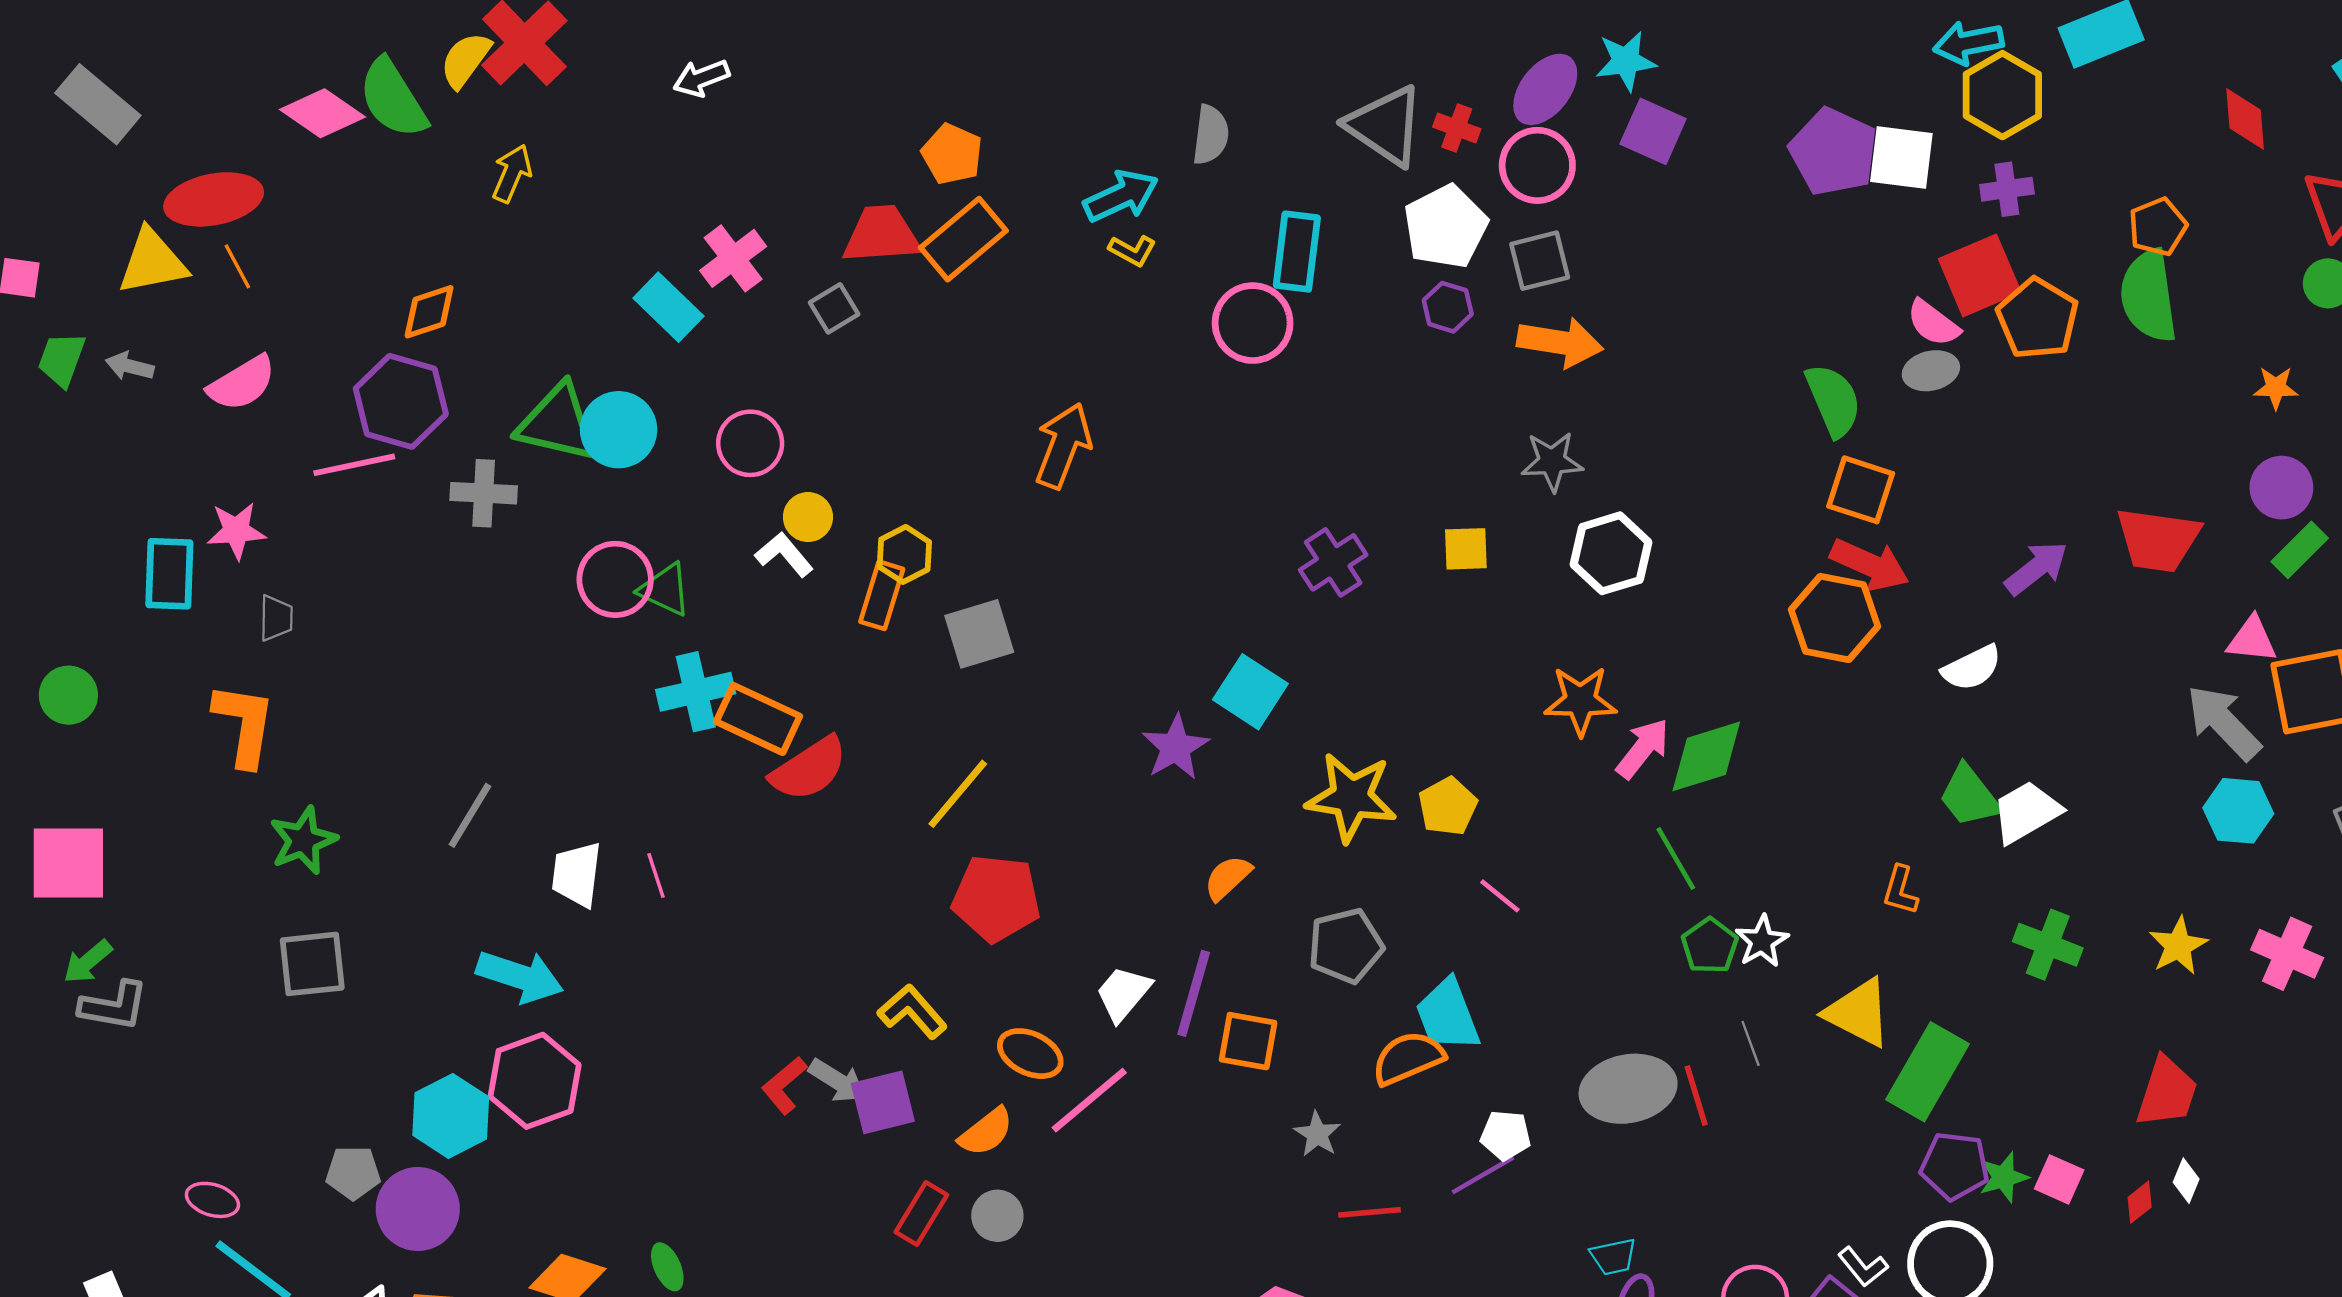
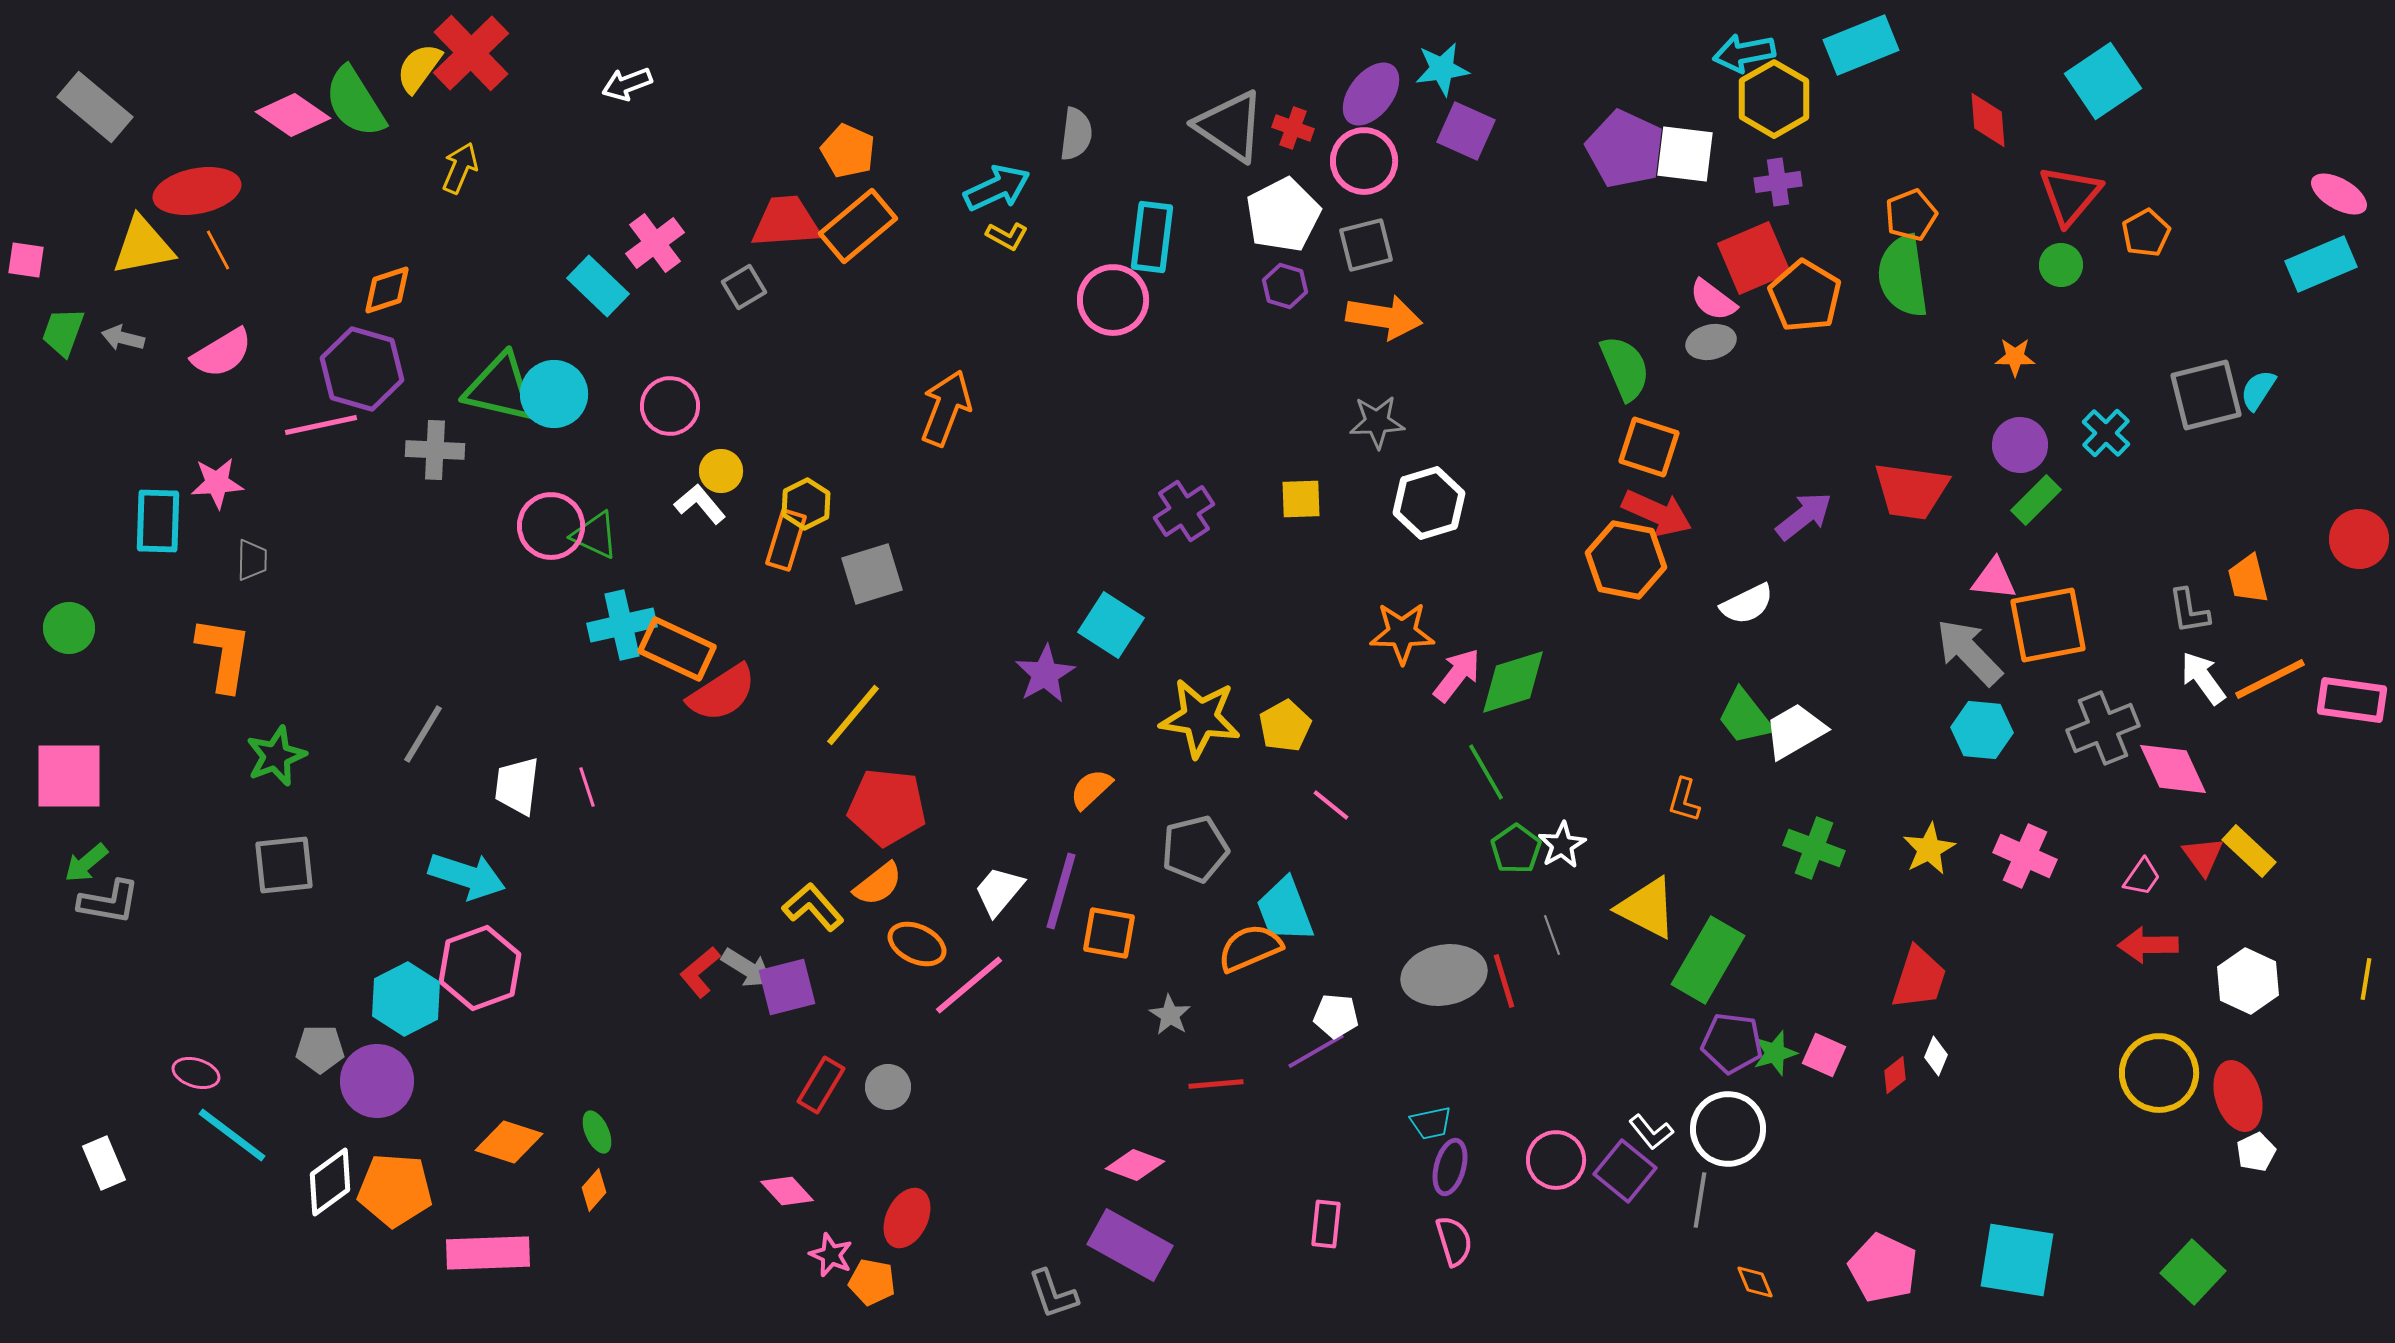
orange semicircle: (986, 1132) -> (878, 884), moved

